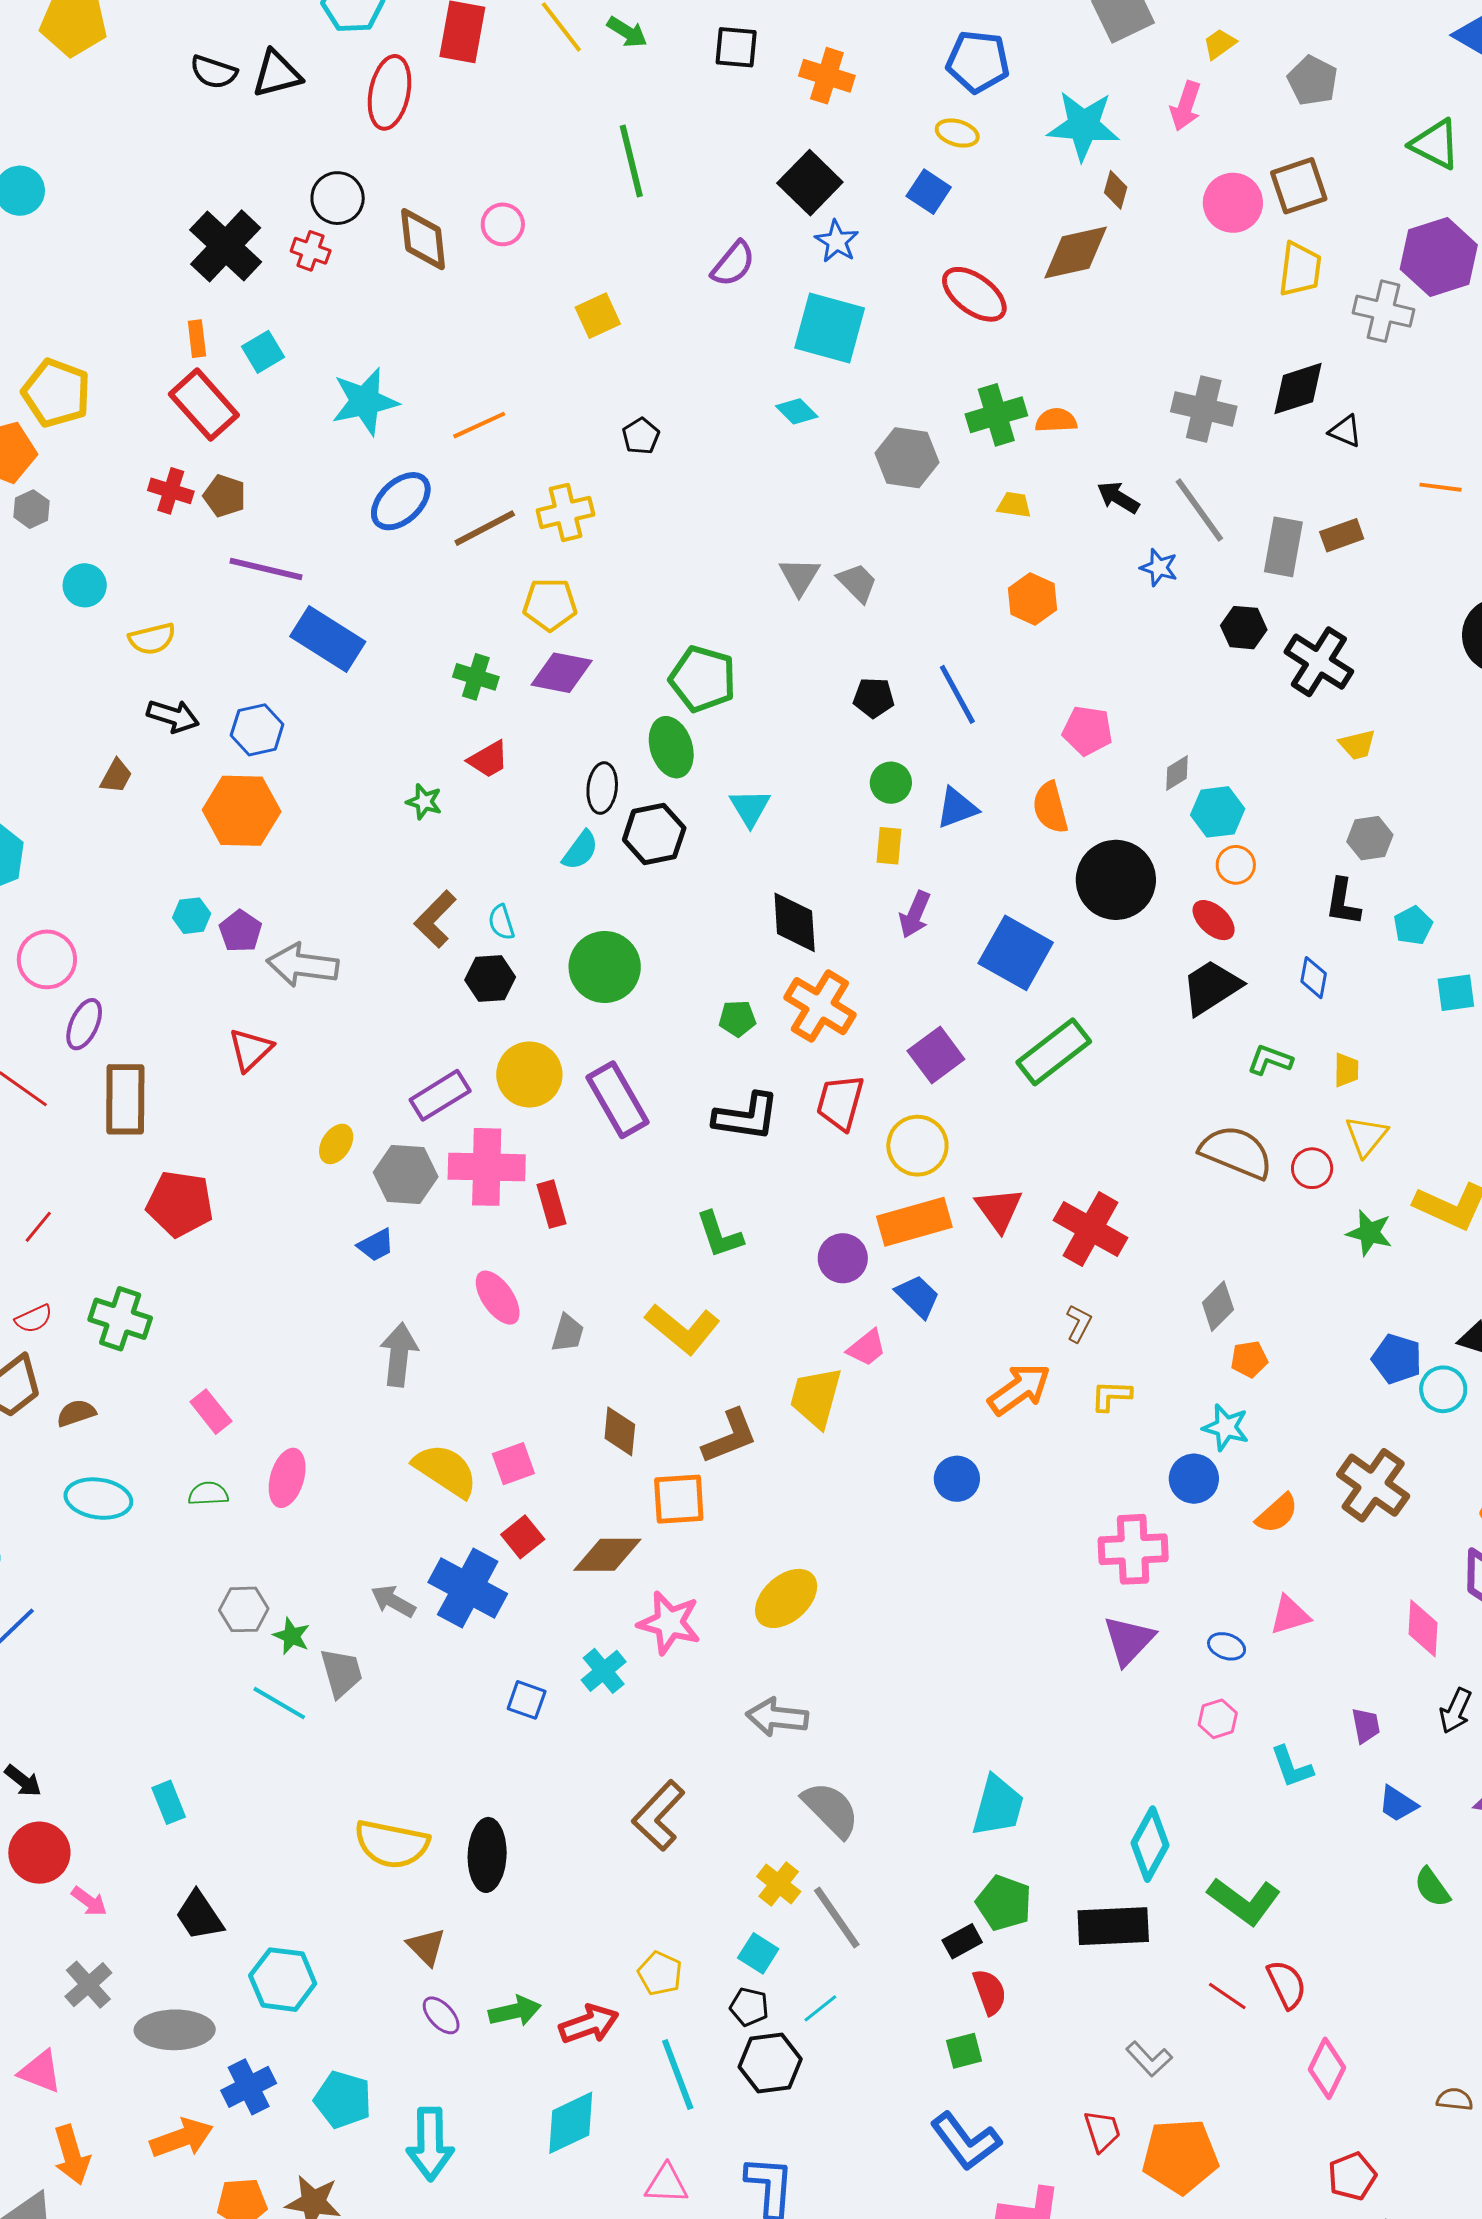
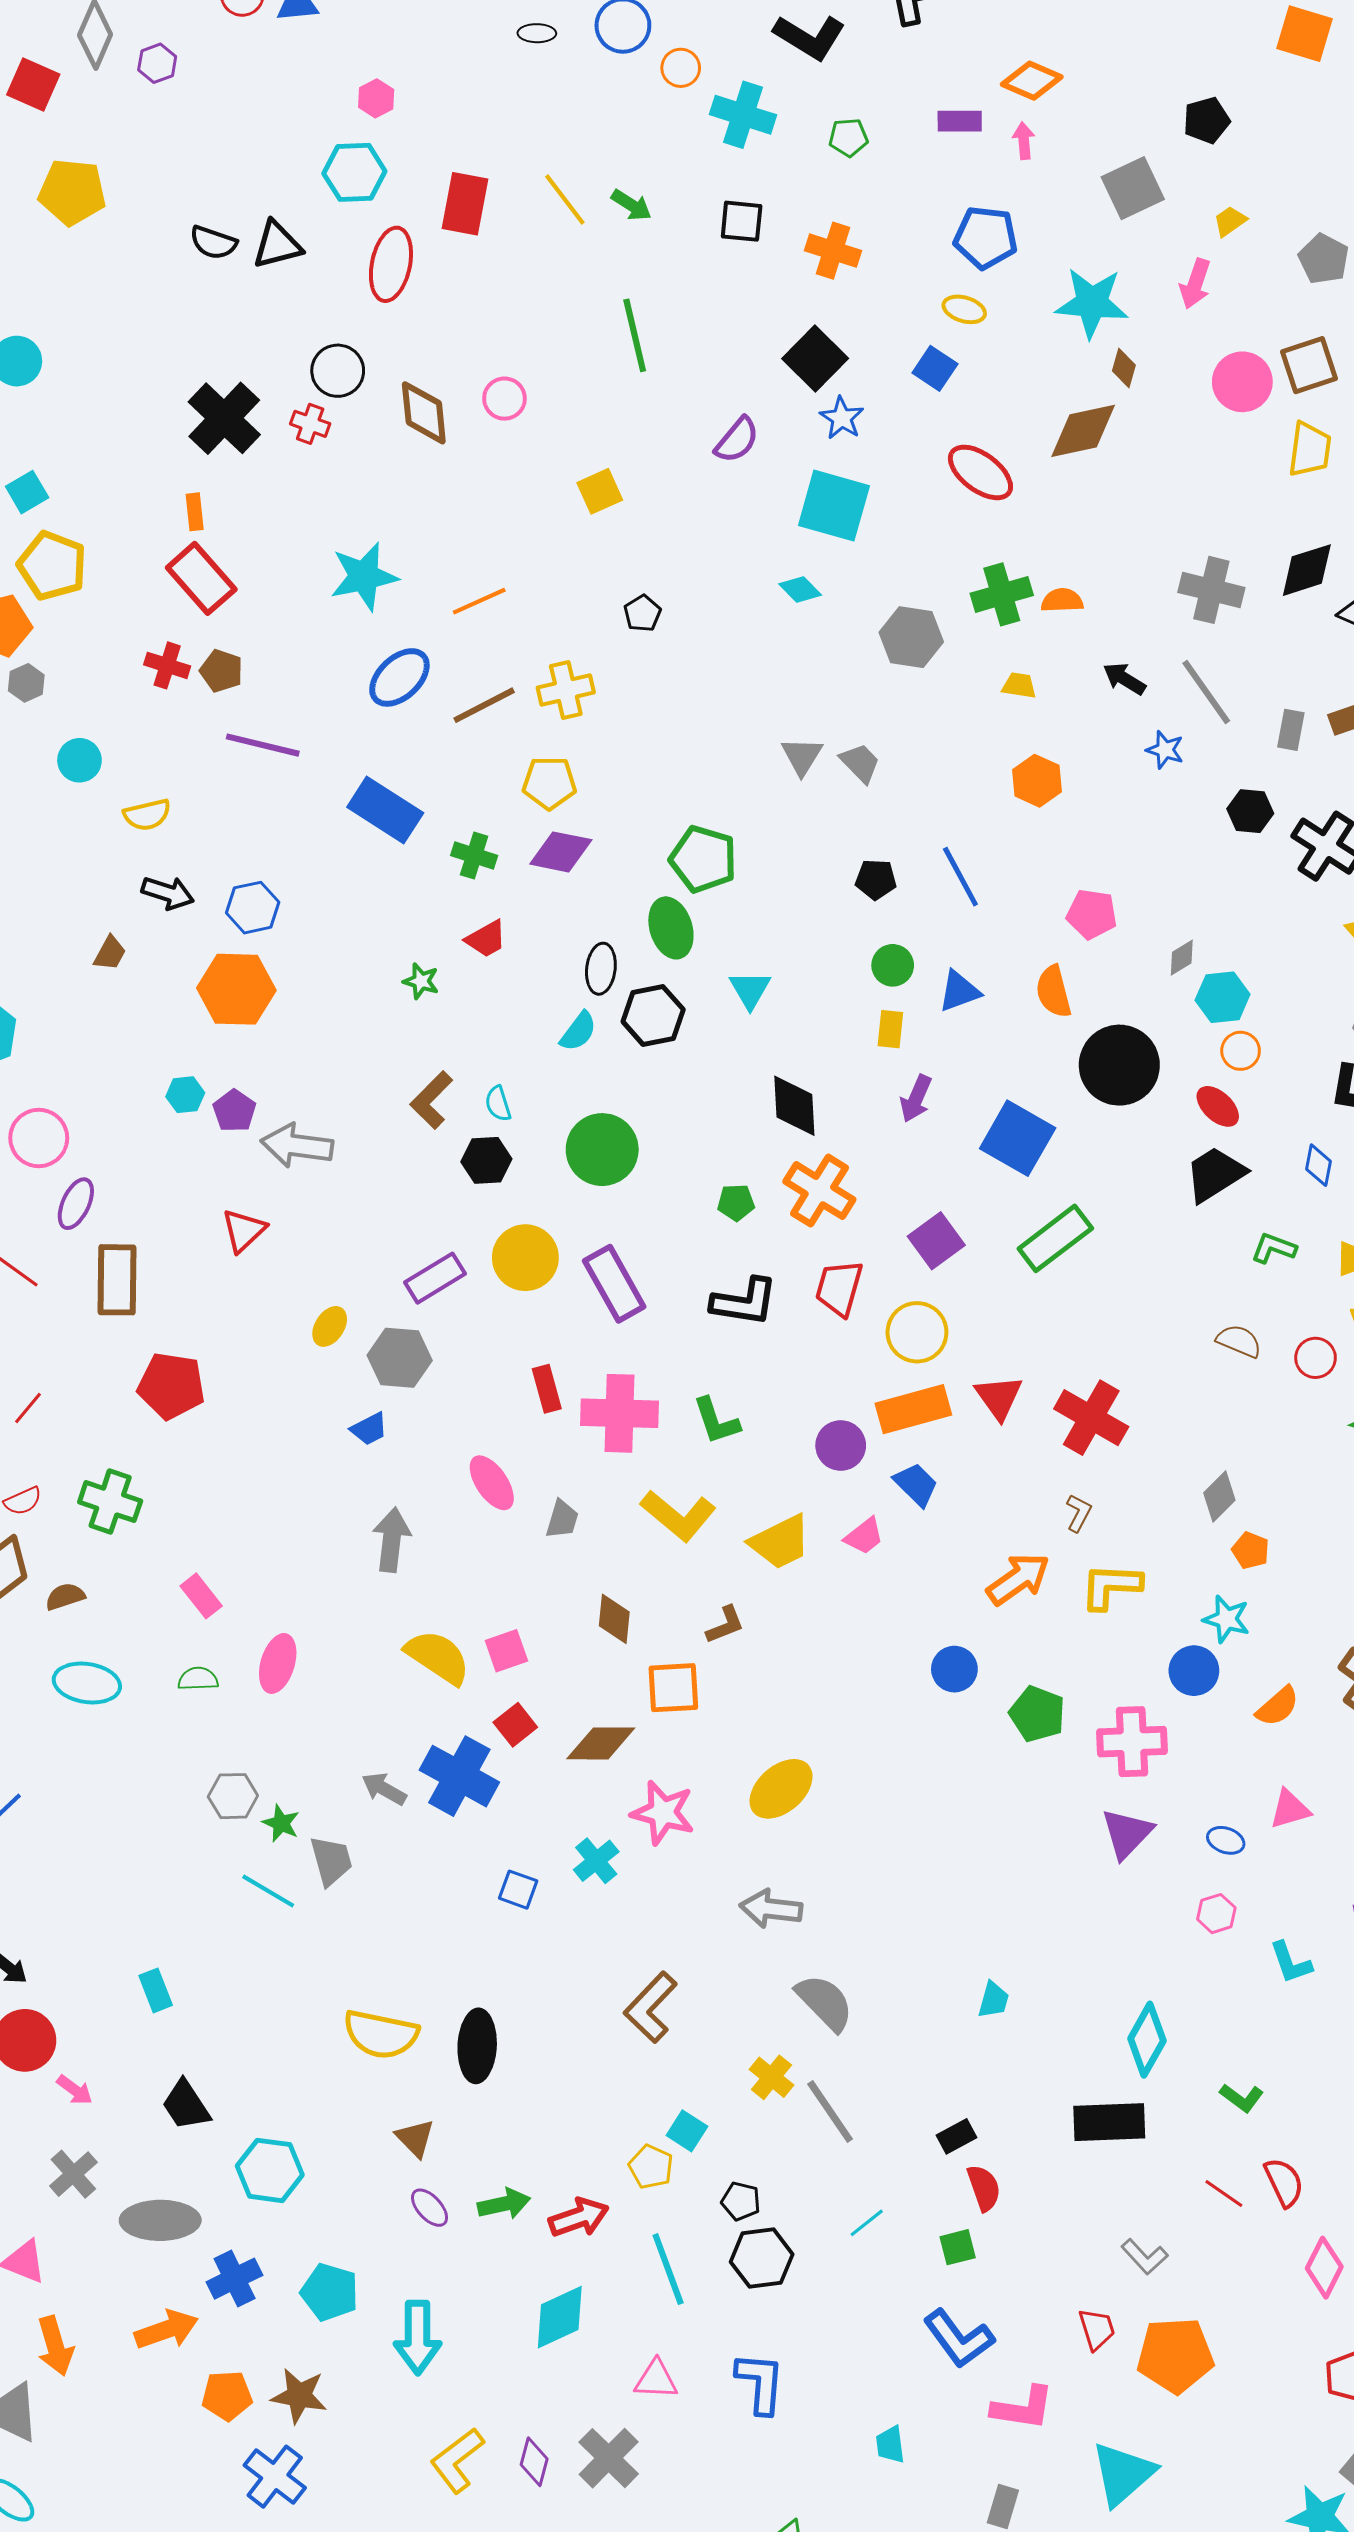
cyan square: (263, 352) -> (27, 492), moved
gray rectangle: (1283, 547) -> (1291, 730), size x0.7
blue rectangle: (328, 639) -> (385, 810), moved
brown semicircle: (1236, 1152) -> (1239, 1341), size x0.6
pink cross: (487, 1167) -> (619, 1413), moved
orange pentagon: (1249, 1359) -> (1251, 1550), turned 30
yellow L-shape: (1111, 1396) -> (1111, 1586), size x1.5
yellow trapezoid: (816, 1397) -> (780, 1542), moved, turned -132
brown L-shape: (730, 1437) -> (725, 1625), size x0.7
cyan trapezoid: (998, 1806) -> (994, 2000), size x0.6
green L-shape: (1244, 1901) -> (1242, 2098), size x0.6
green pentagon: (1004, 1903) -> (1037, 1714), moved
cyan square: (758, 1953) -> (687, 2131), moved
cyan line: (820, 2008) -> (867, 2223), moved

